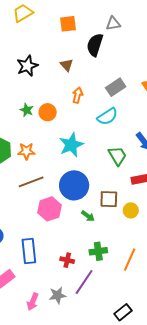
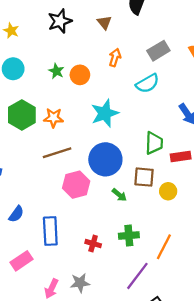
green trapezoid: (117, 156) -> (154, 143), moved, turned 30
purple line: (84, 282) -> (137, 276), moved

